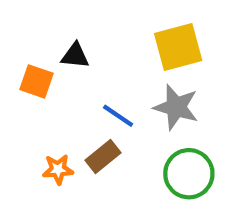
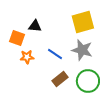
brown rectangle: (103, 157) -> (60, 79), moved
orange star: (58, 169) -> (27, 57), moved

